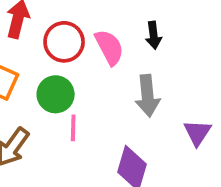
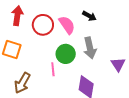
black arrow: (154, 35) -> (89, 16), turned -48
green circle: (56, 94) -> (66, 54), moved

